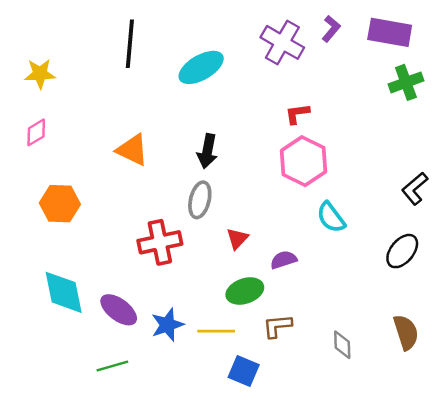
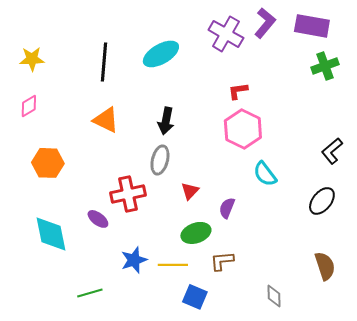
purple L-shape: (331, 29) -> (265, 23), size x1.4
black line: (130, 44) -> (104, 62), moved
purple semicircle: (284, 260) -> (227, 208), turned -50
purple ellipse: (119, 310) -> (98, 219), moved, size x0.7
gray diamond: (342, 345) -> (274, 296), moved

